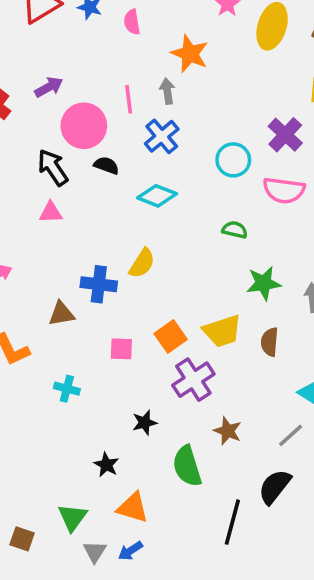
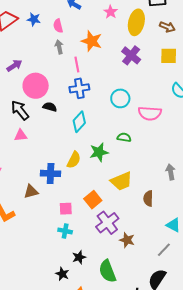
gray arrow: (167, 91) -> (59, 47), moved
pink line: (129, 99) -> (77, 64), moved
purple cross: (285, 135) -> (131, 55), moved
blue cross: (162, 136) -> (79, 88), turned 36
cyan diamond: (157, 196) -> (79, 122), turned -65
green star: (264, 283) -> (99, 152), moved
yellow trapezoid: (222, 331) -> (121, 181), moved
cyan cross: (67, 389) -> (65, 231), moved
black star: (145, 423) -> (79, 257), moved
brown star: (228, 431) -> (127, 240), moved

